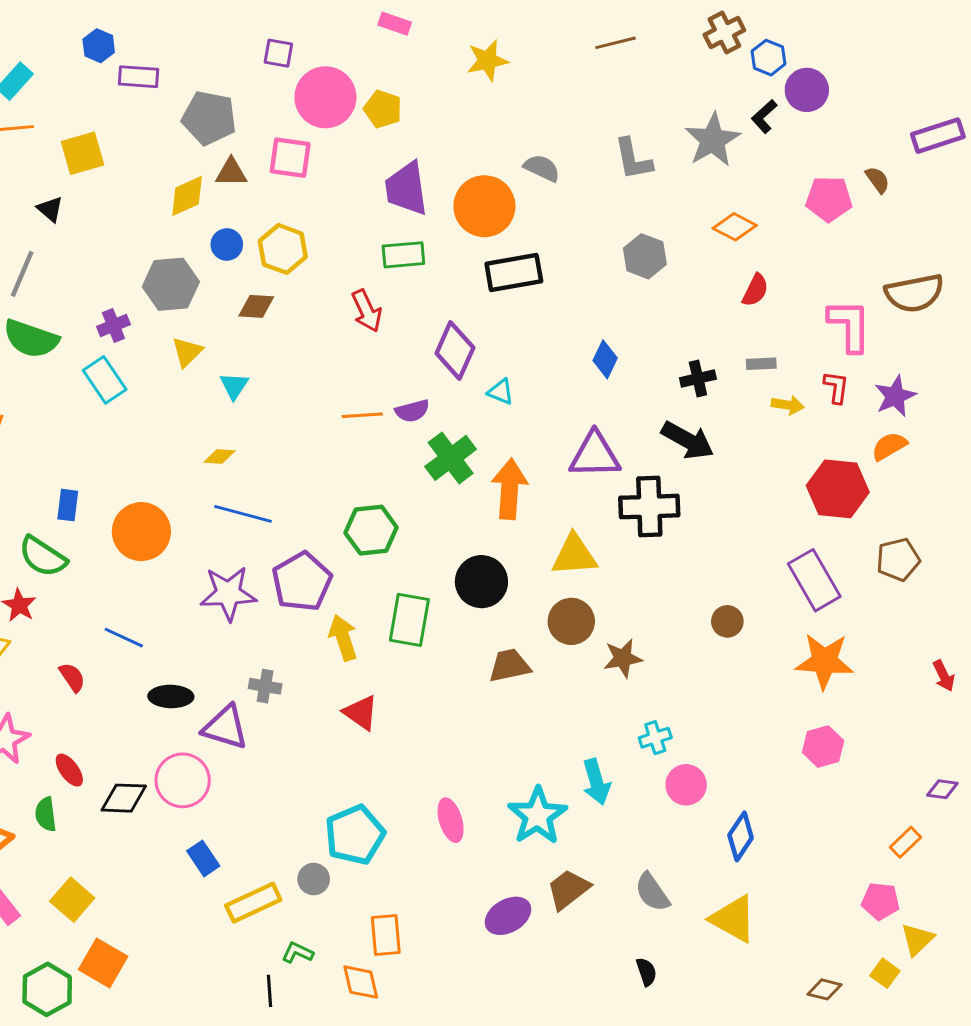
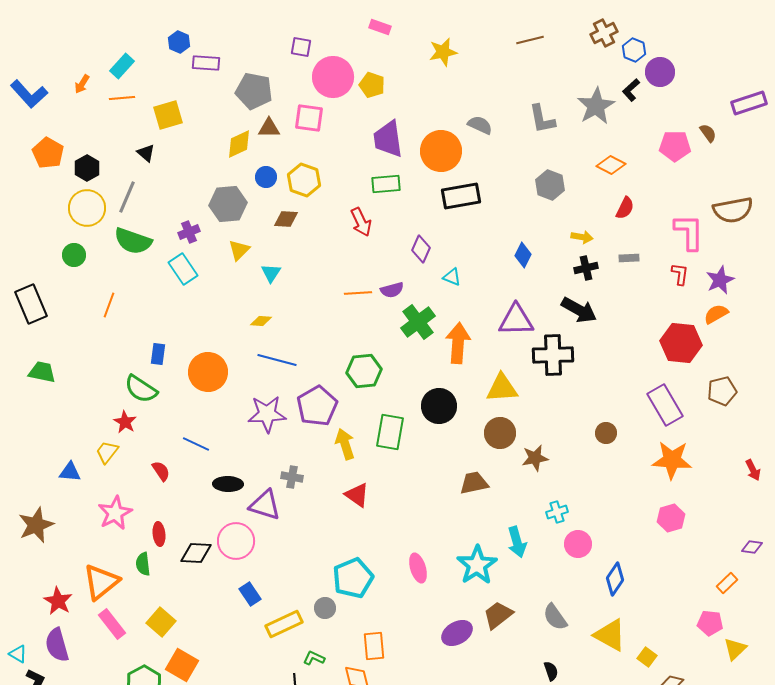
purple diamond: (455, 350) -> (421, 249), size x0.7
yellow arrow: (788, 405) -> (582, 237), moved
brown trapezoid: (509, 666) -> (474, 483), moved
red ellipse: (69, 770) -> (159, 534), turned 30
yellow square: (885, 973) -> (647, 657), moved

